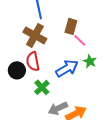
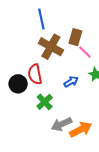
brown cross: (35, 35) -> (51, 47), moved
blue arrow: (67, 68) -> (71, 82), size x0.6

